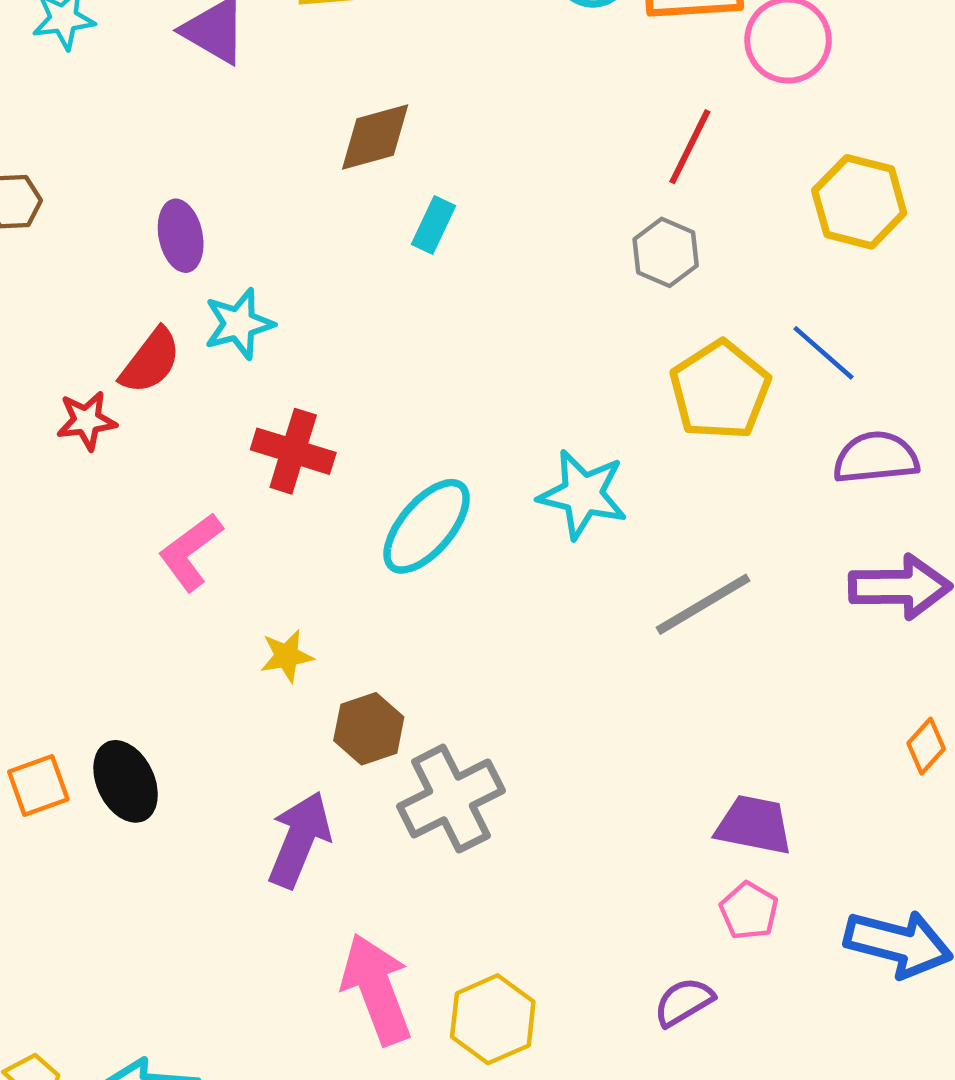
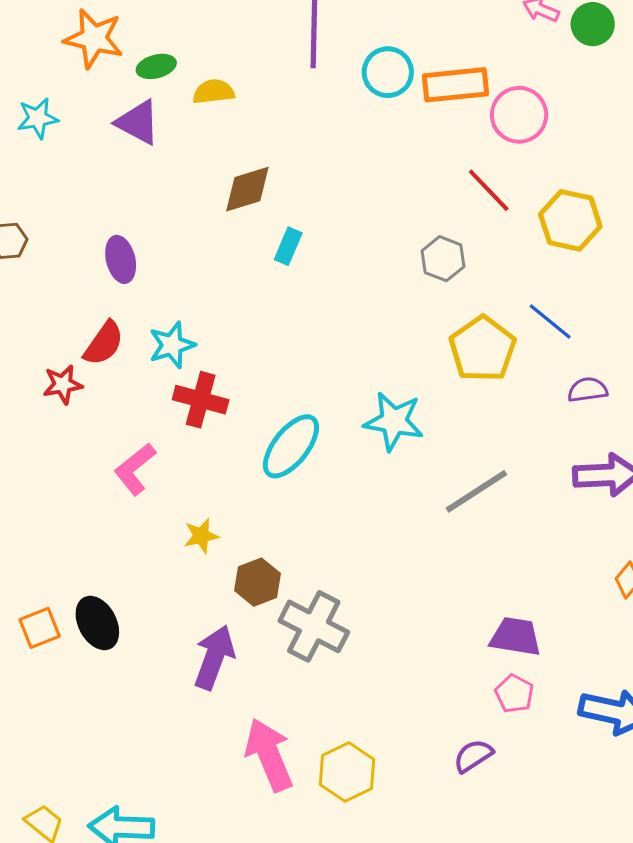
red line: (690, 147) -> (489, 190), moved, turned -68
cyan star: (239, 324) -> (172, 345), moved
purple semicircle: (876, 458) -> (588, 390), size x0.7
gray cross: (451, 799) -> (314, 626), turned -34

